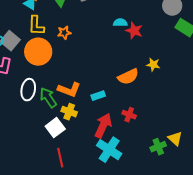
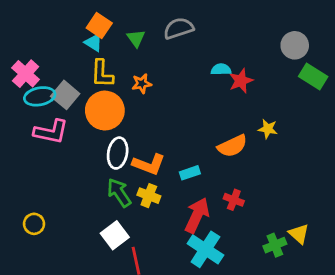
red star: (134, 31) -> (241, 81), turned 30
white ellipse: (28, 90) -> (118, 153), moved
green arrow: (48, 98) -> (119, 193), moved
white square: (55, 128) -> (115, 235), moved

